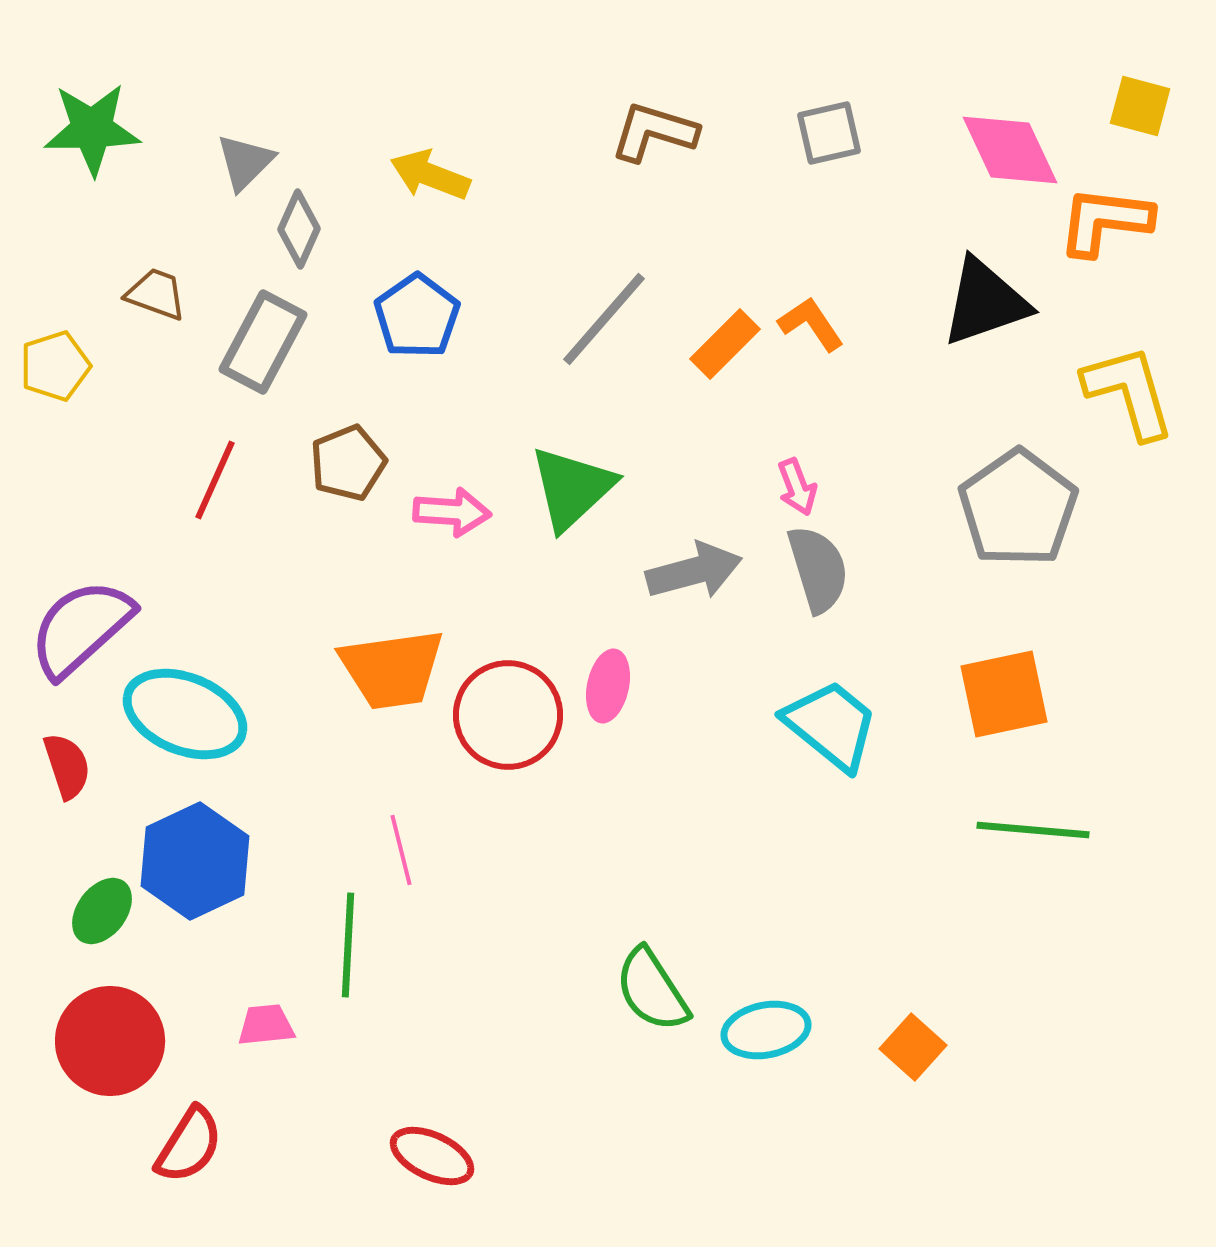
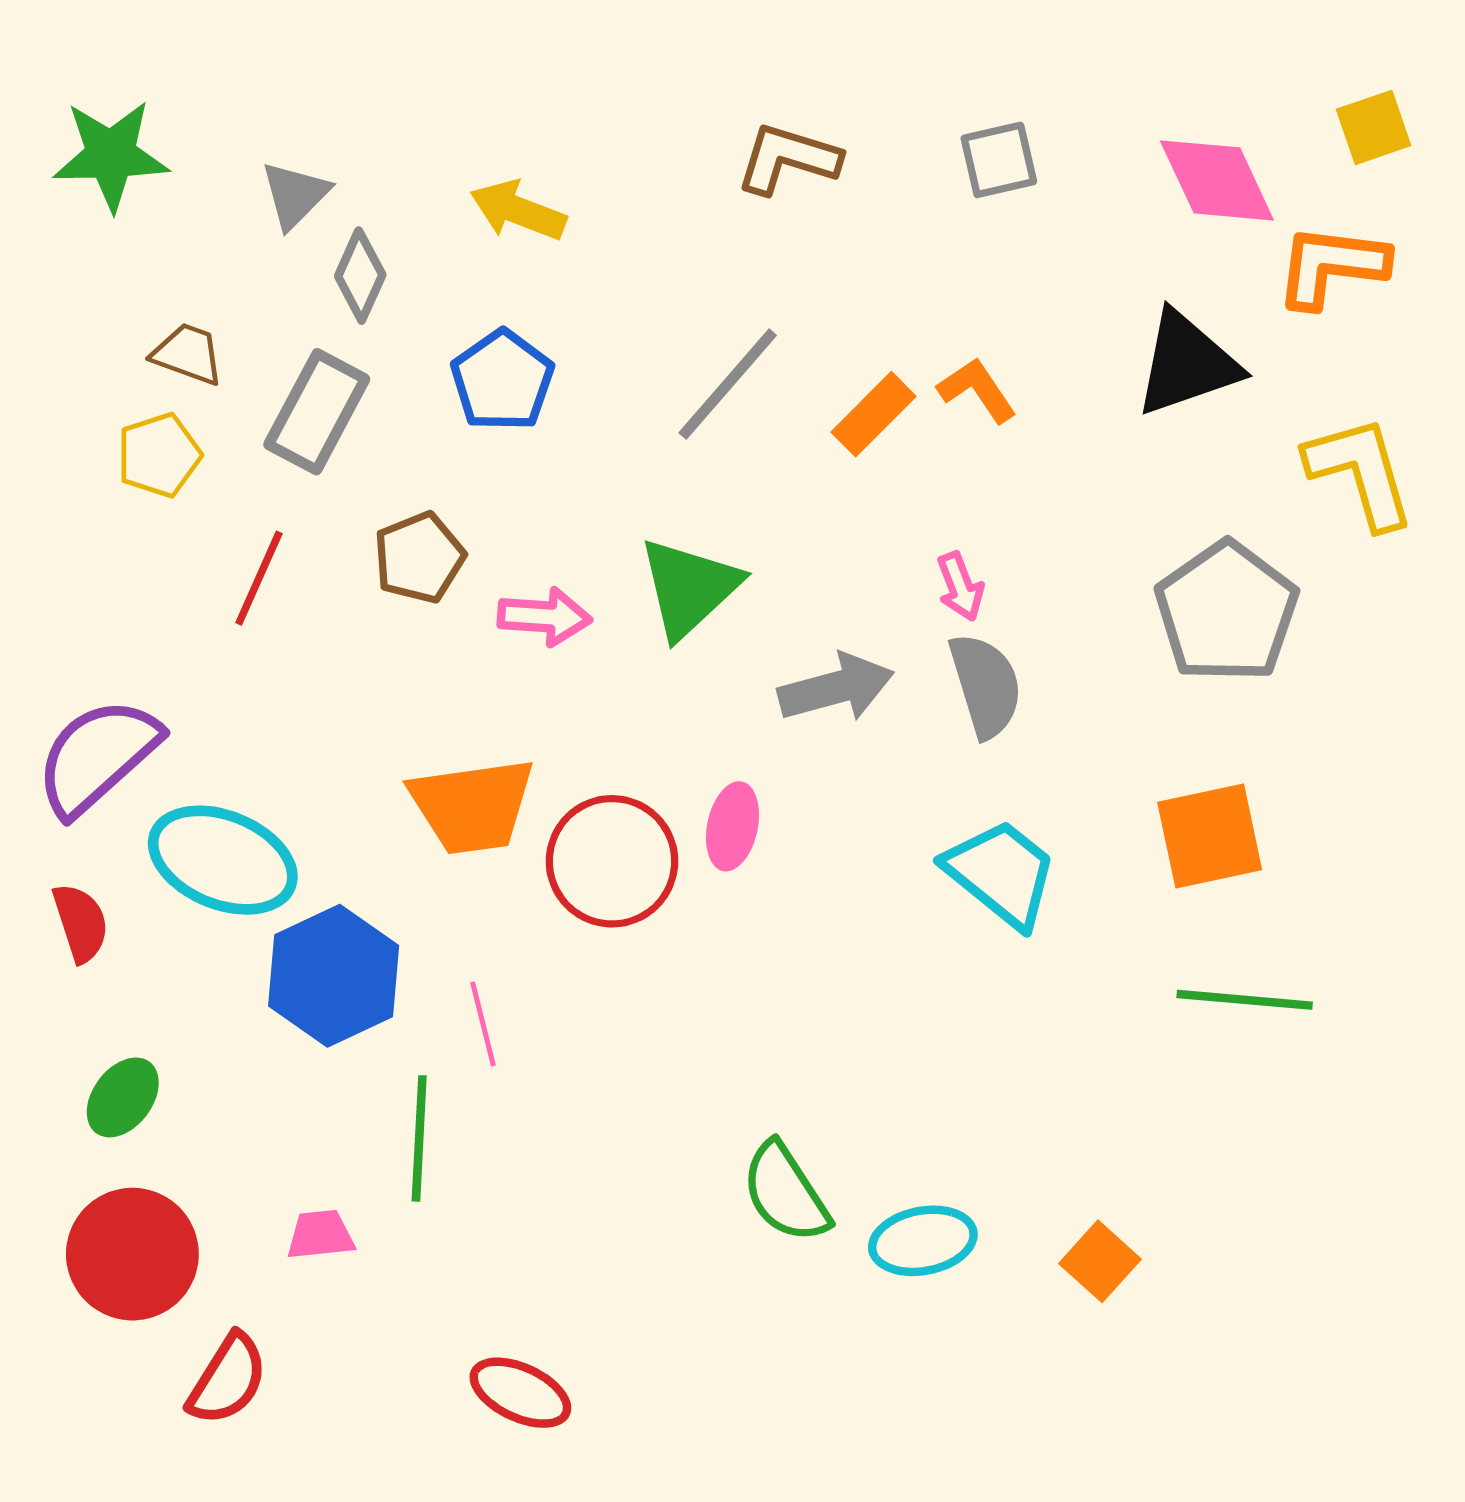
yellow square: (1140, 106) -> (1374, 127), turned -34
yellow pentagon: (55, 366) -> (159, 455), moved
blue hexagon: (195, 861) -> (334, 976), moved

